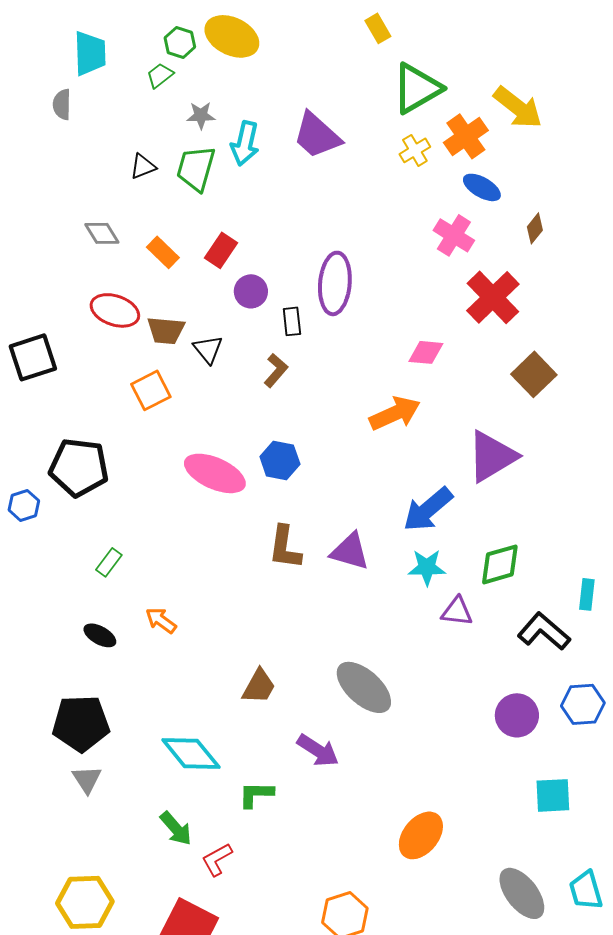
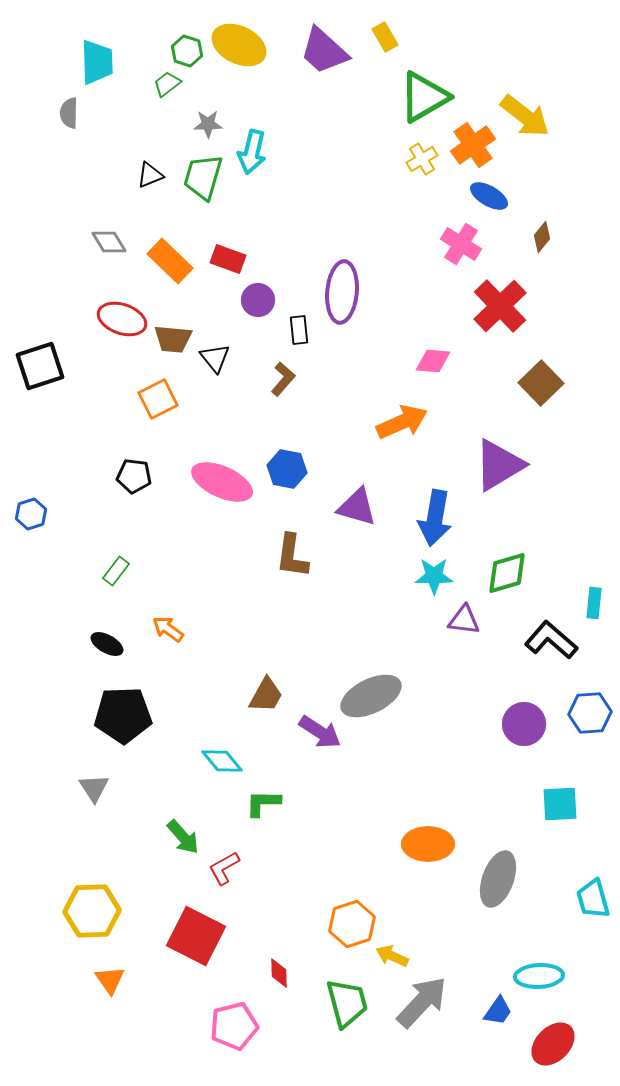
purple trapezoid: (317, 135) -> (324, 51), moved
red rectangle: (221, 250) -> (228, 259), turned 76
orange rectangle: (163, 252) -> (170, 261), size x1.4
black pentagon: (79, 467) -> (134, 476), moved, size x0.6
blue arrow: (428, 509) -> (435, 518), turned -40
purple triangle: (350, 551) -> (357, 507), moved
gray ellipse: (364, 687) -> (371, 696), turned -68
black pentagon: (81, 723) -> (123, 715), moved
purple arrow: (318, 750) -> (320, 732), moved
cyan diamond: (191, 753) -> (222, 761), moved, size x0.7
orange ellipse: (421, 835) -> (428, 844), turned 51
gray ellipse: (522, 893) -> (498, 879), moved, turned 58

